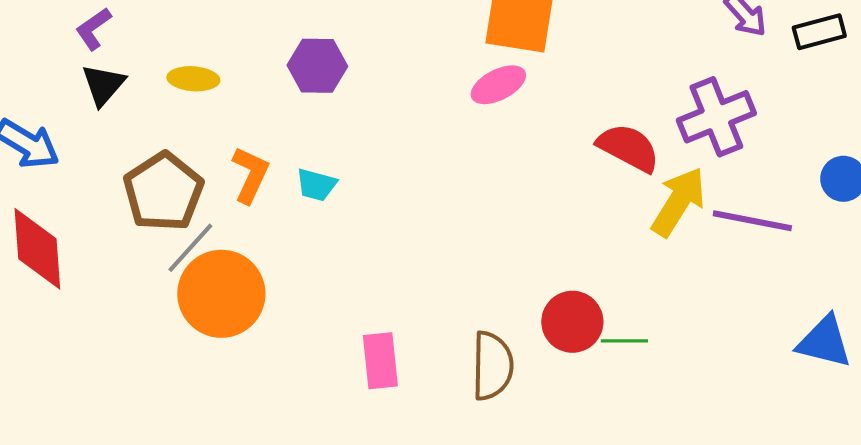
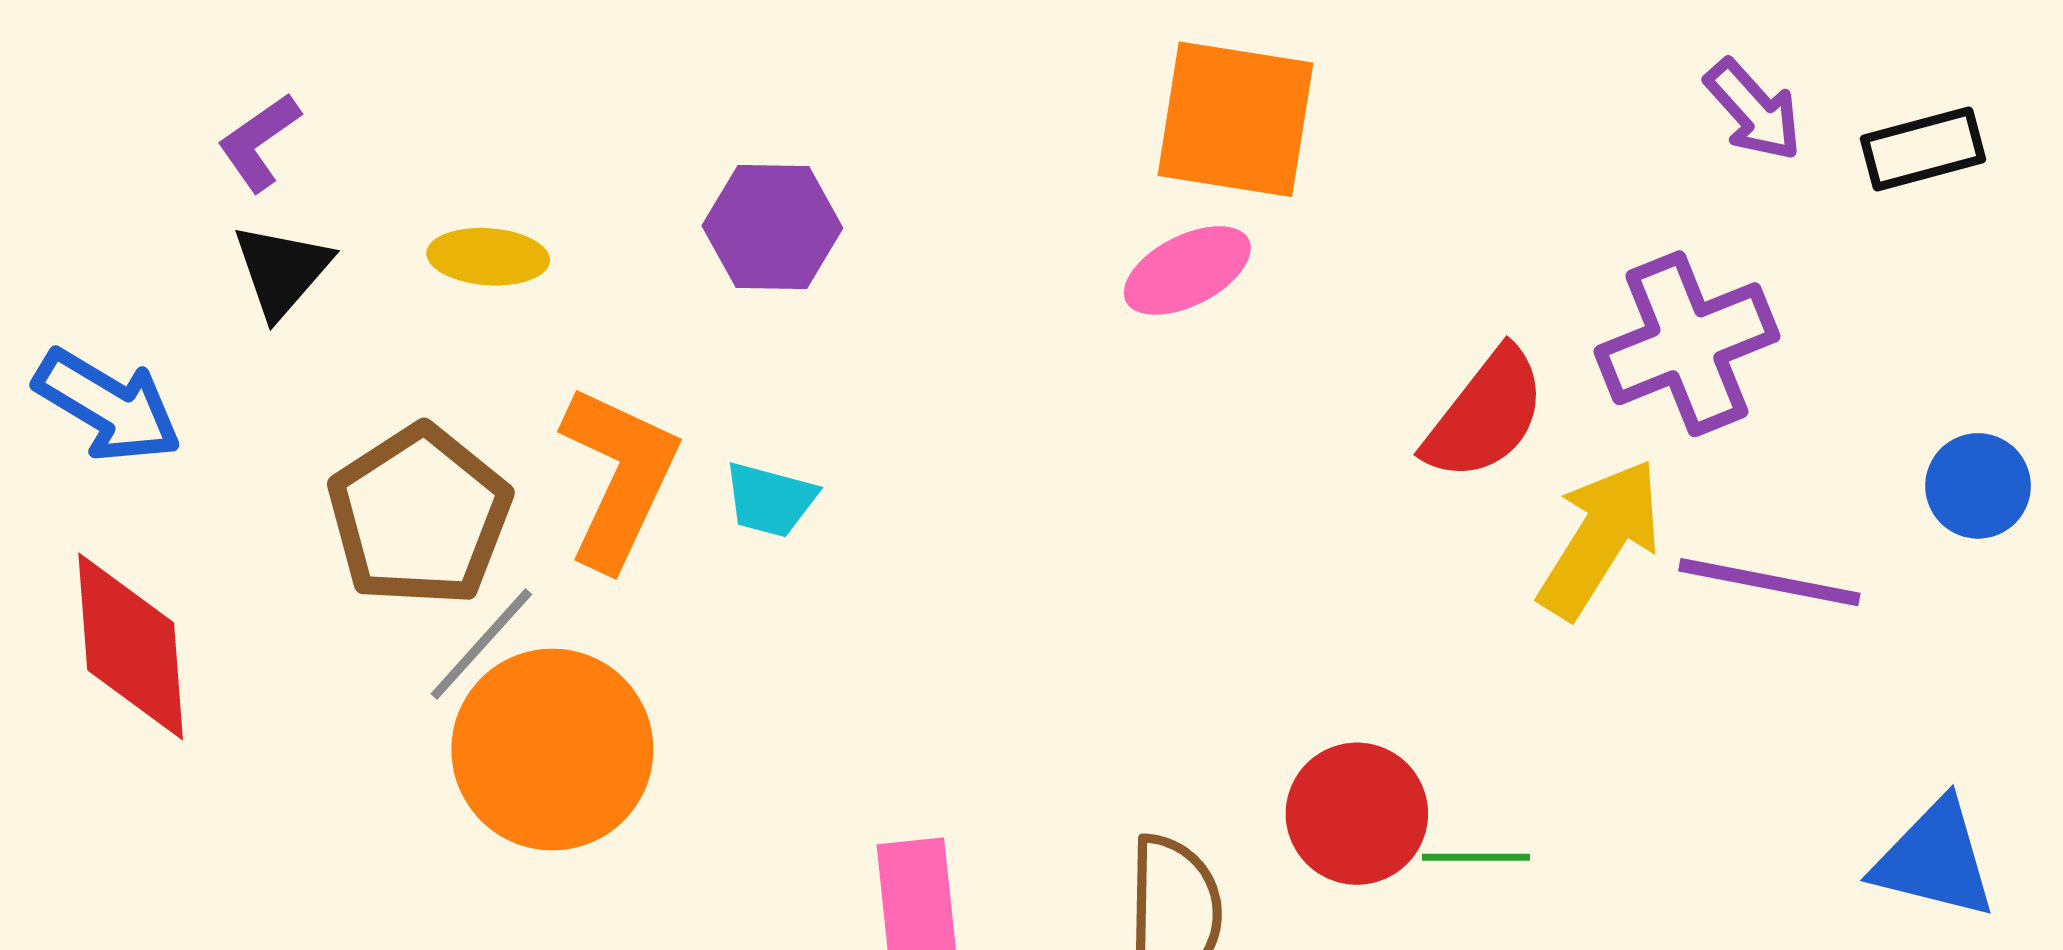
red semicircle: (628, 148) -> (1485, 415), turned 100
orange L-shape: (250, 175) -> (619, 477), size x1.4

